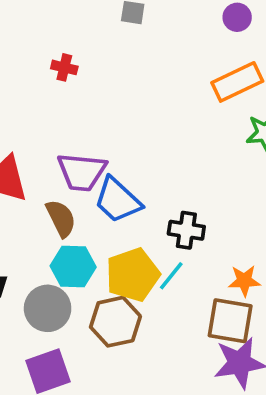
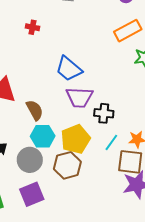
purple trapezoid: (82, 172) -> (80, 97), moved
blue trapezoid: (118, 200) -> (69, 69), moved
cyan line: (171, 276) -> (111, 142), moved

